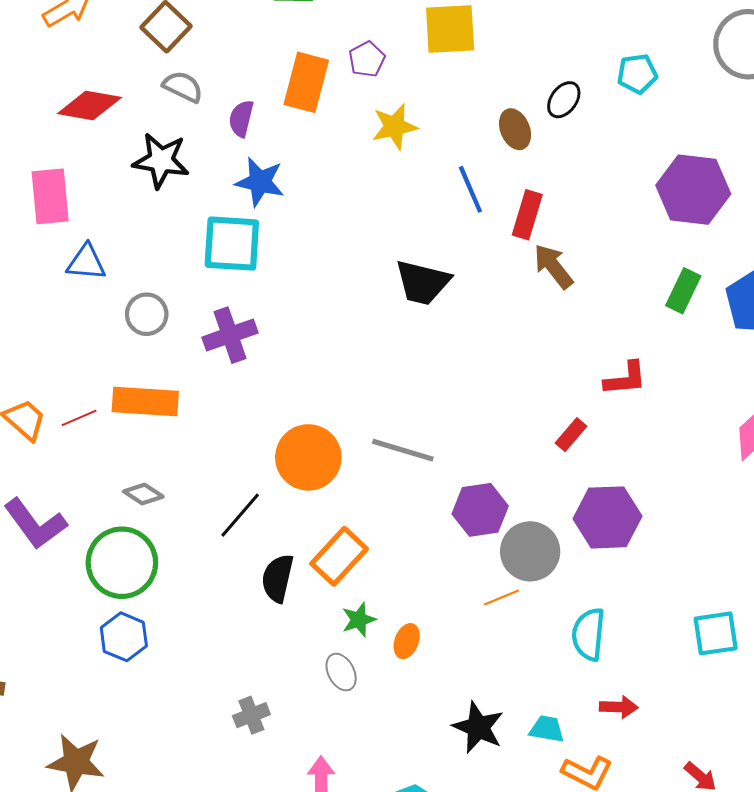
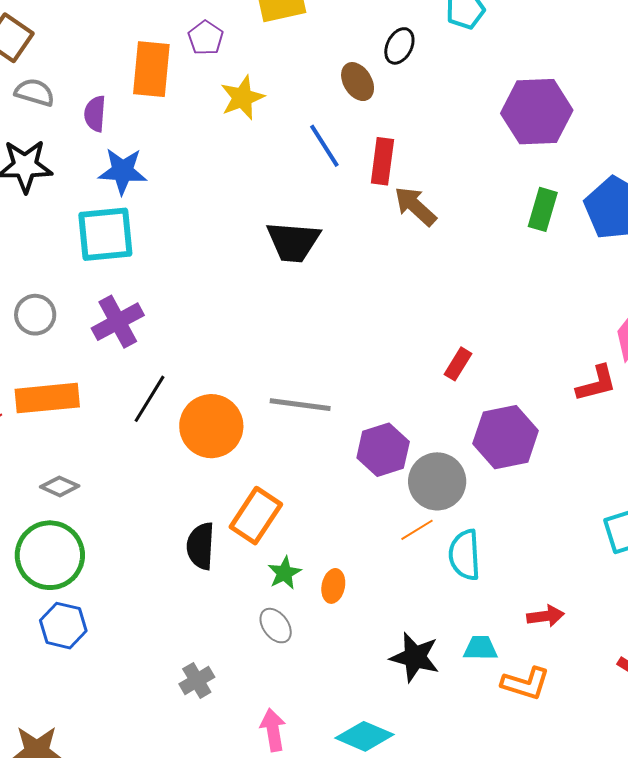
red L-shape: (625, 379) -> (596, 384), moved
black line: (240, 515) -> (150, 399), moved
cyan semicircle: (589, 634) -> (465, 555), moved

